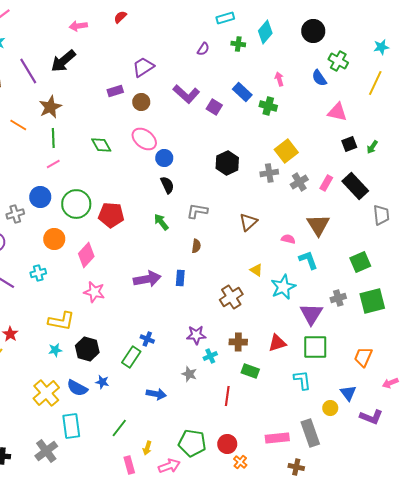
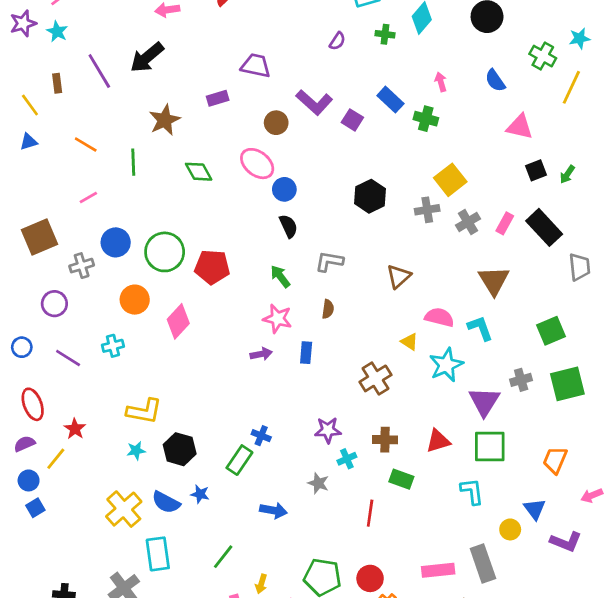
green cross: (338, 61) -> (543, 56), moved
purple trapezoid: (143, 67) -> (256, 66), turned 45
brown circle: (141, 102) -> (276, 123), moved
brown star: (50, 107) -> (165, 120), moved
pink line: (53, 164) -> (88, 198), moved
pink semicircle: (288, 239) -> (439, 317), moved, size x1.5
purple arrow: (147, 279) -> (261, 354), size x0.6
pink star: (94, 292) -> (278, 319), moved

